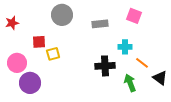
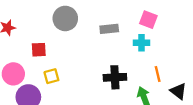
cyan cross: (125, 47) -> (141, 43), moved
yellow square: (53, 54) -> (51, 76), moved
orange line: (142, 63) -> (158, 74), turned 40

